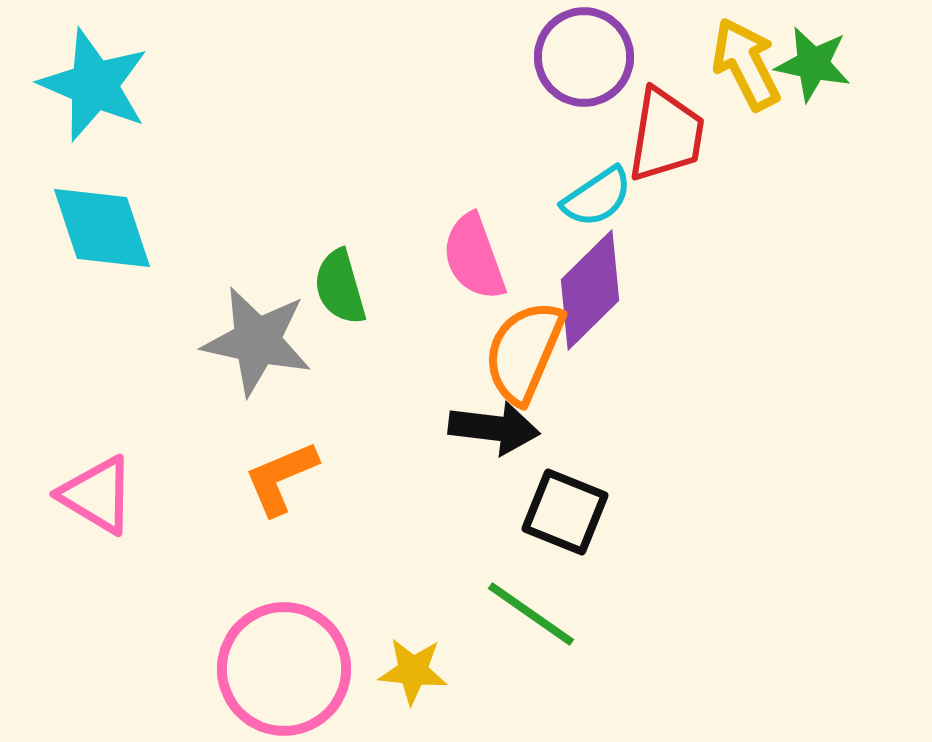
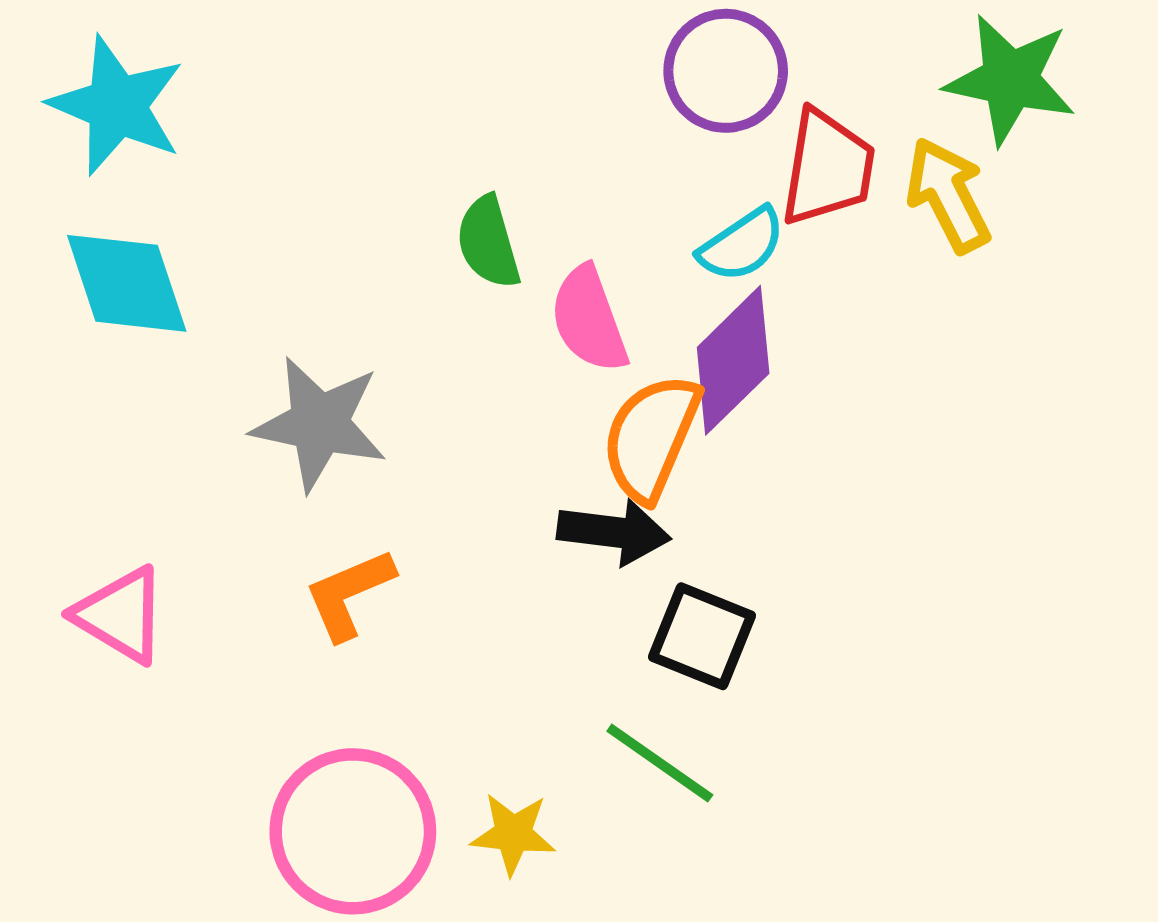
yellow arrow: (746, 64) -> (948, 195), moved
green star: (813, 64) -> (1010, 79), size x1.4
green semicircle: (340, 287) -> (488, 242), moved

